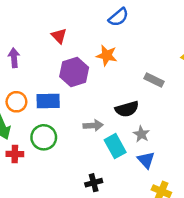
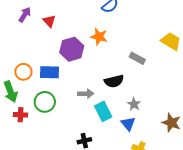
red triangle: (59, 36) -> (49, 21), moved
purple arrow: (14, 58) -> (25, 15), moved, turned 35
gray star: (141, 134) -> (134, 104), moved

